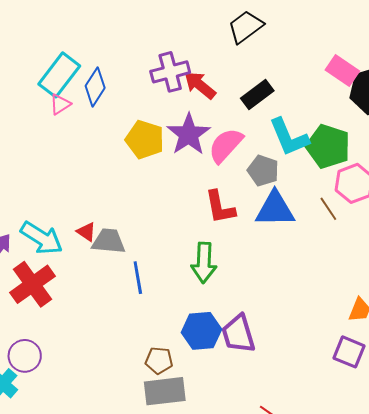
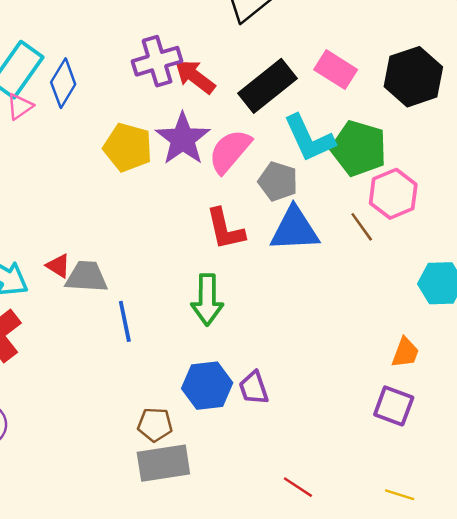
pink rectangle: (342, 71) -> (336, 70), moved
black rectangle: (257, 94) -> (268, 86), size x1.4
purple trapezoid: (238, 334) -> (254, 388), size x0.7

